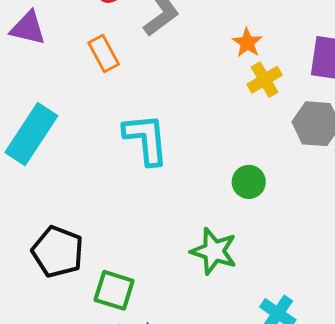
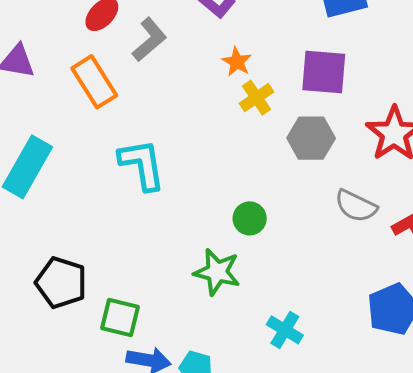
orange rectangle: (104, 53) -> (94, 82), size x1.4
green circle: (249, 182) -> (250, 218), moved

